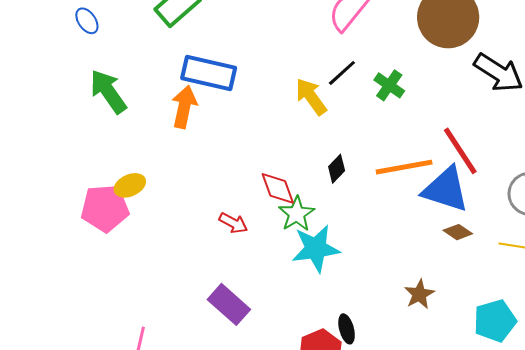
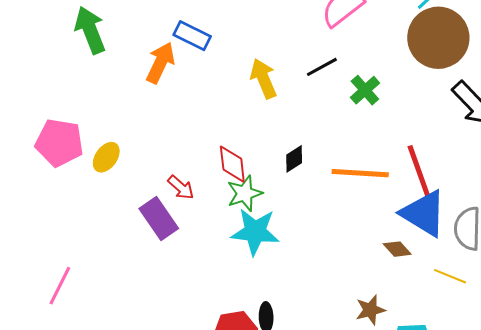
blue rectangle: (209, 73) -> (192, 36), size x0.7
yellow arrow: (311, 97) -> (264, 79), moved
yellow ellipse: (130, 185) -> (106, 157), moved, turned -44
blue triangle: (446, 189) -> (424, 213), moved
brown star: (419, 294) -> (370, 310), moved
purple rectangle: (229, 304) -> (159, 218), moved

